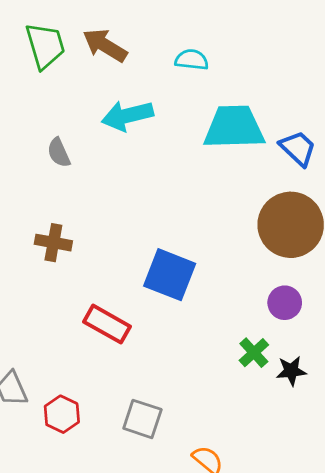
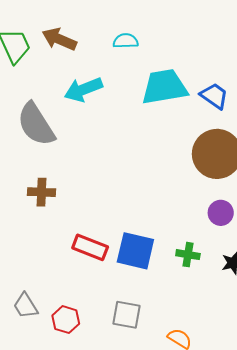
gray semicircle: (59, 153) -> (36, 124), size x2.0
blue square: (170, 275) -> (135, 251), moved
green cross: (254, 353) -> (188, 255), moved, turned -30

